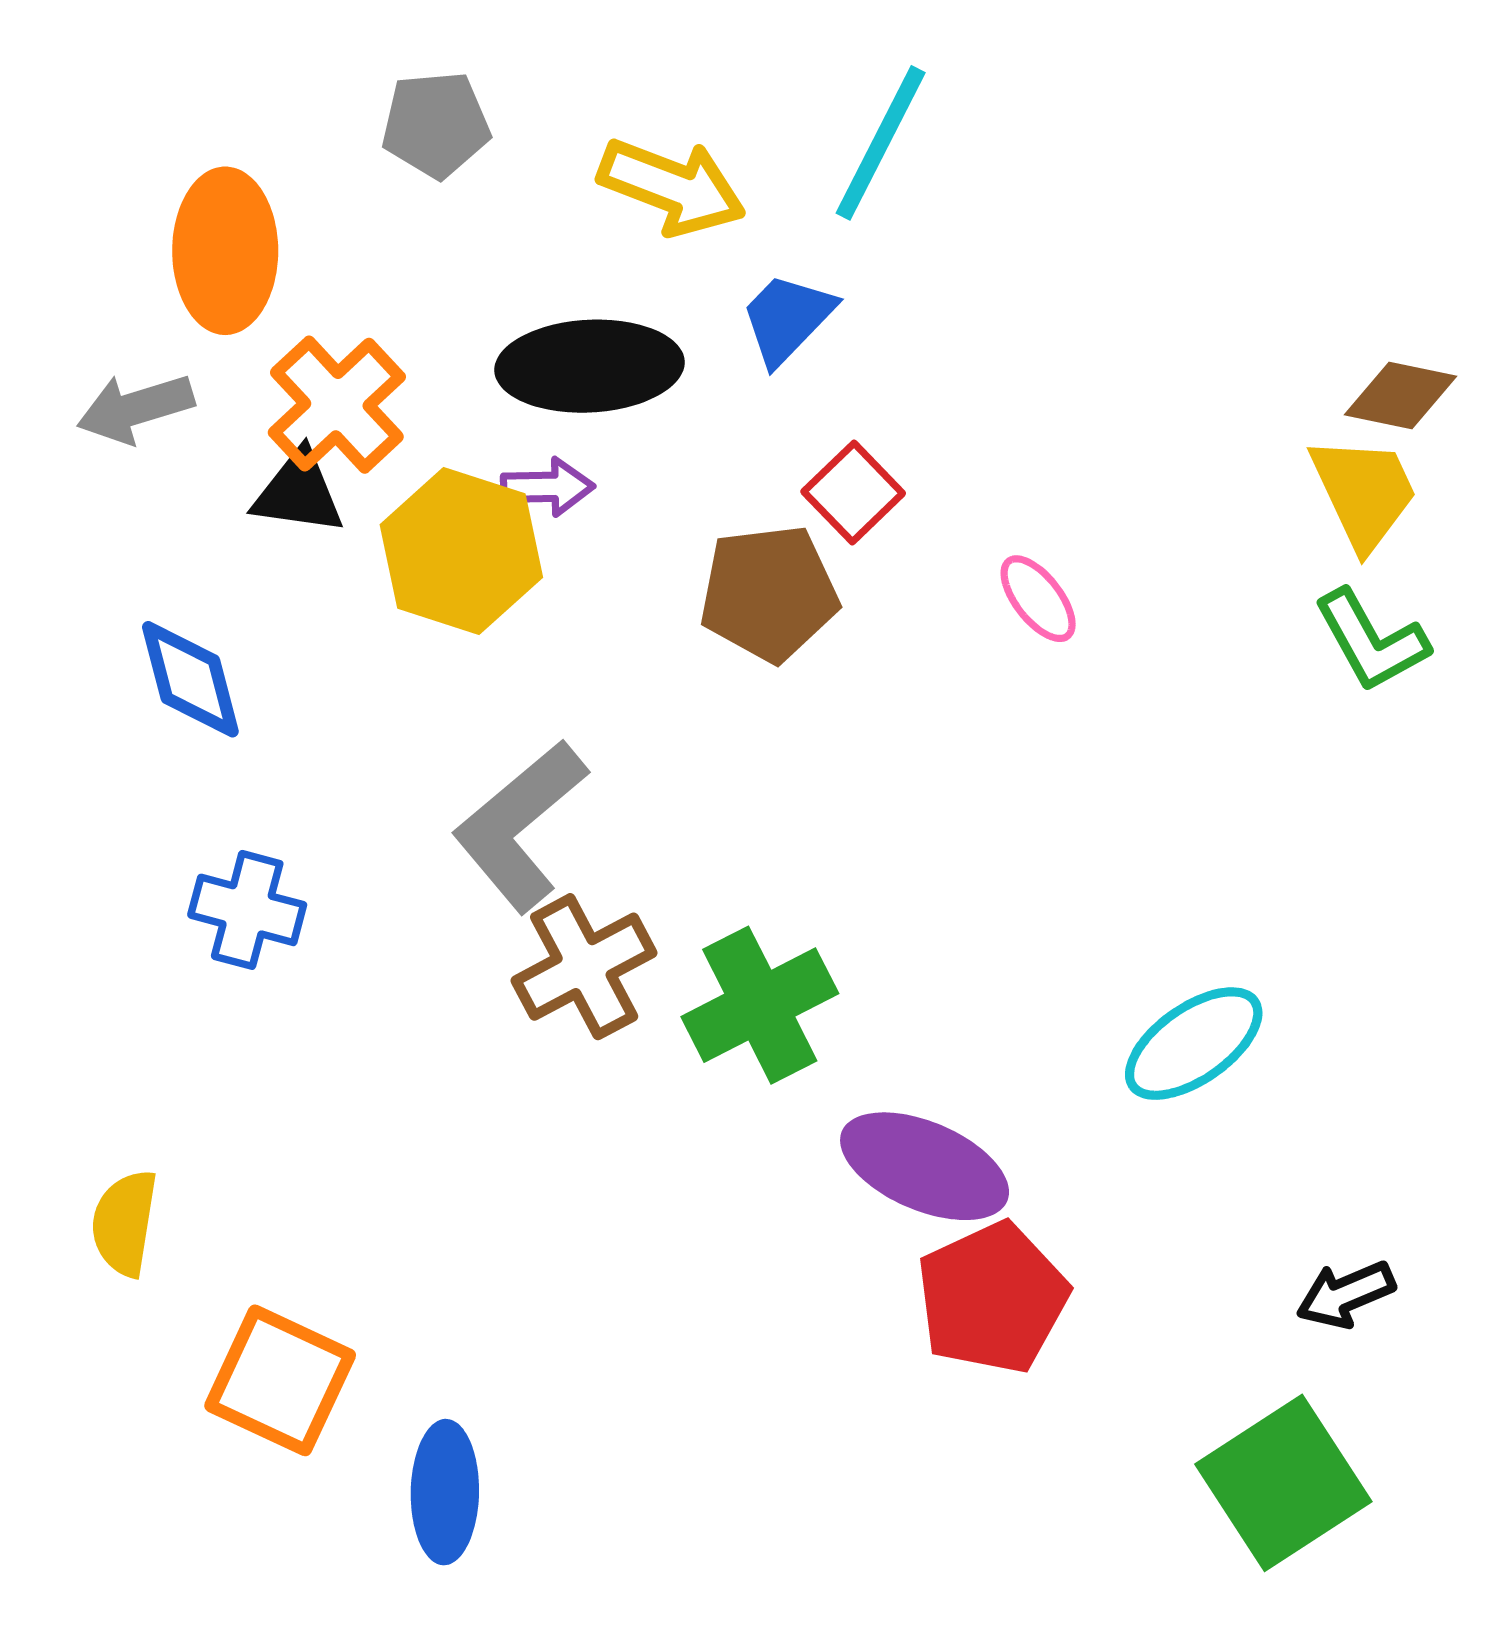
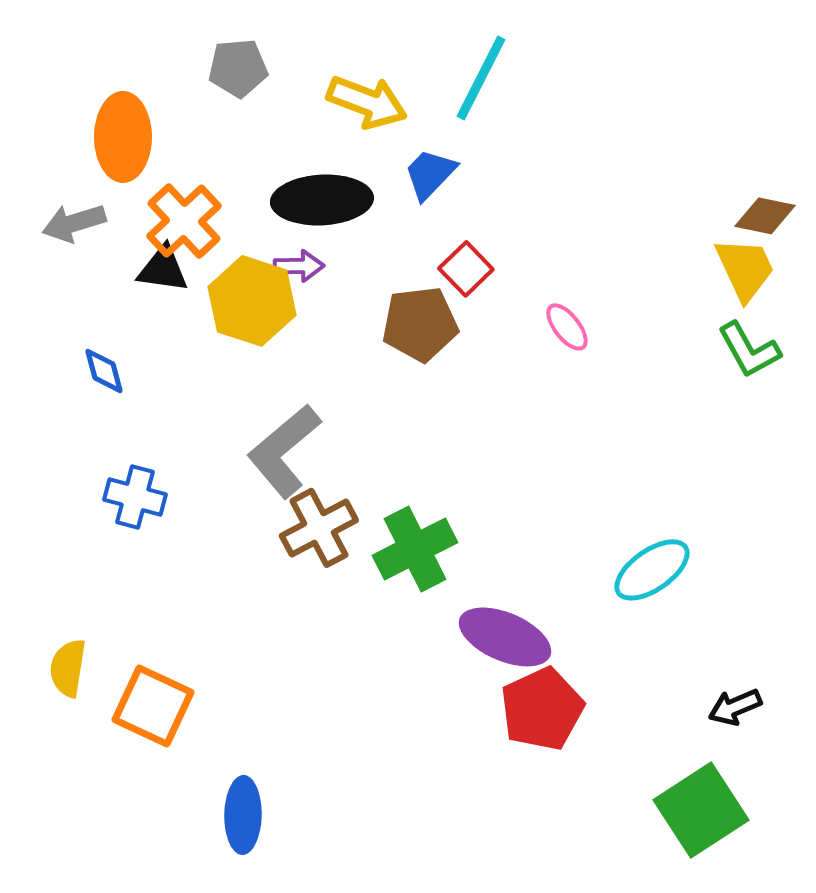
blue diamond: (190, 679) -> (104, 371), size x0.7
orange square: (280, 1380) -> (153, 706), moved

